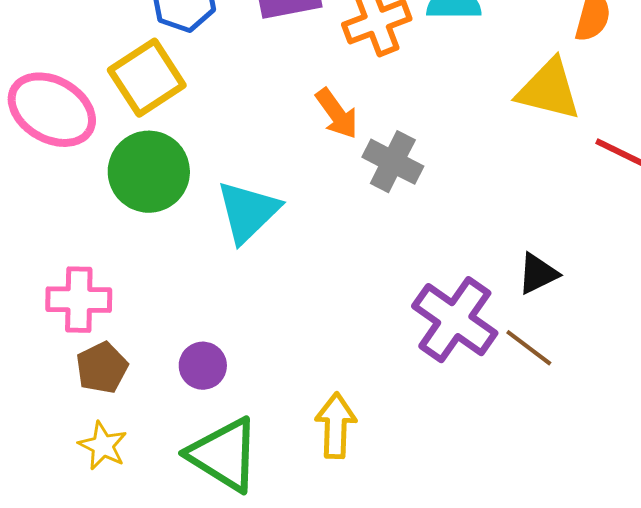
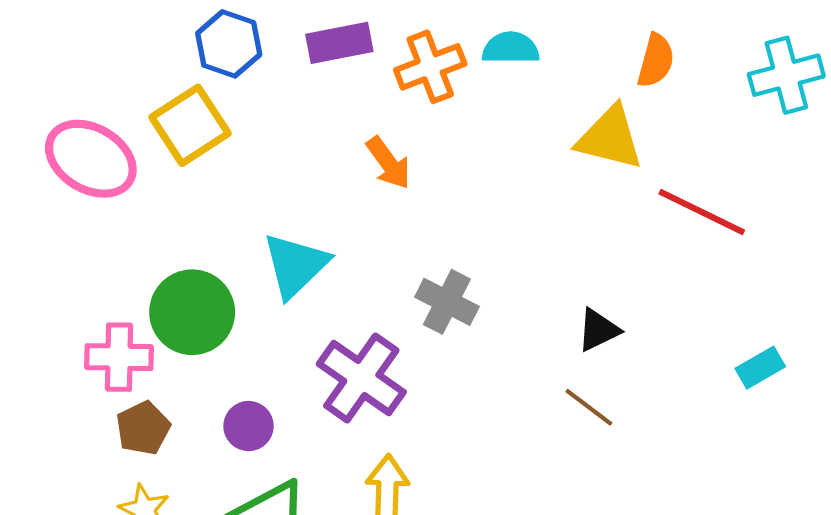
gray cross: (393, 162) -> (447, 302), moved
green circle: (149, 172) -> (192, 312), moved
purple cross: (455, 320) -> (361, 378), moved

